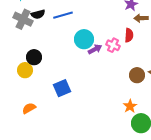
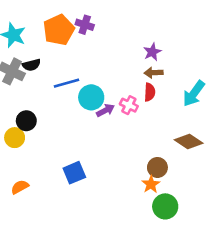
blue line: (63, 15) -> (67, 83), moved
brown arrow: (141, 18) -> (154, 73), moved
brown circle: (137, 75) -> (157, 167), moved
blue square: (62, 88) -> (74, 173), moved

